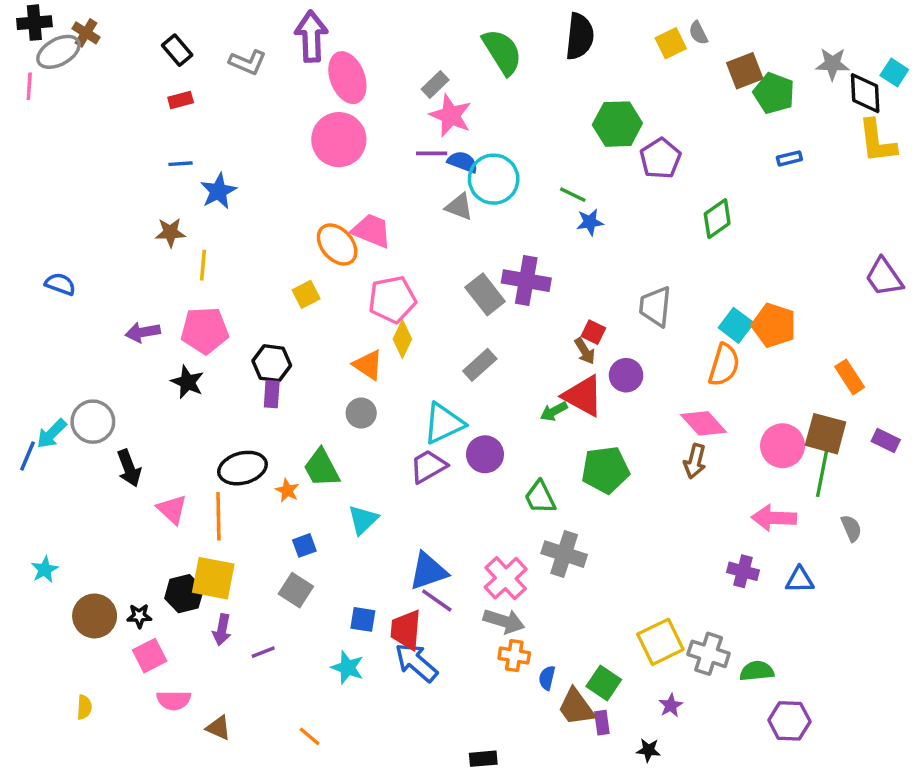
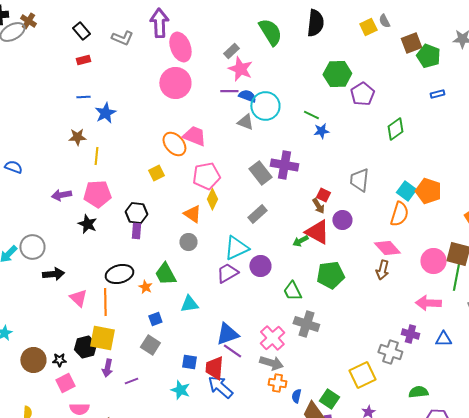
black arrow: (129, 468) -> (53, 274), turned -75
cyan triangle: (363, 520) -> (189, 304), turned 36
gray cross: (709, 654) -> (390, 352), moved

